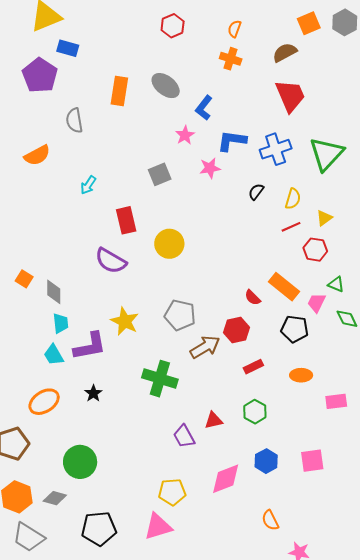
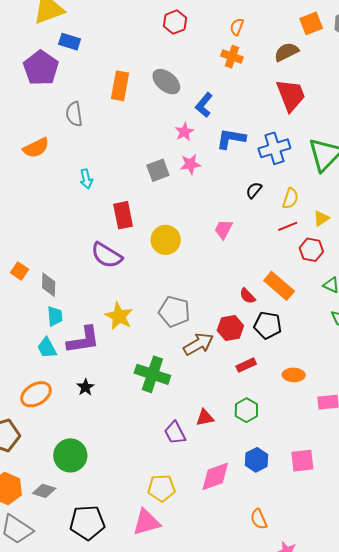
pink star: (210, 168) -> (190, 164), moved
cyan arrow: (88, 185) -> (86, 179), turned -48
pink trapezoid: (316, 303) -> (223, 229), moved
black pentagon: (295, 329) -> (268, 325), moved

